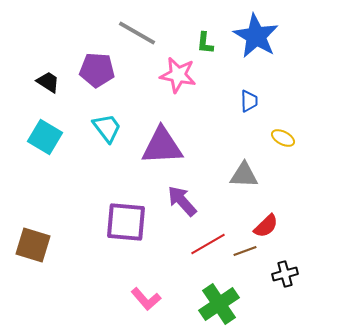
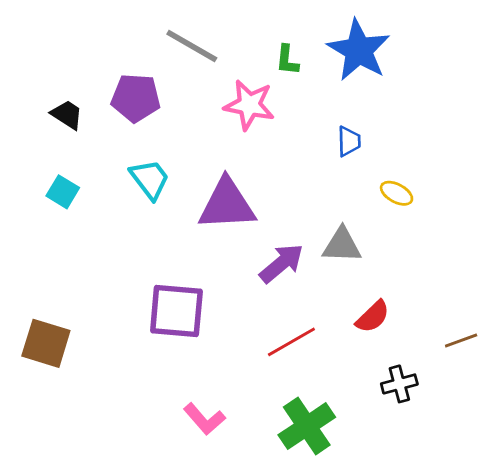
cyan square: (45, 137) -> (63, 192), size x0.7
purple arrow: (182, 201) -> (282, 263), moved, turned 92
brown line: (245, 251) -> (461, 340), moved

